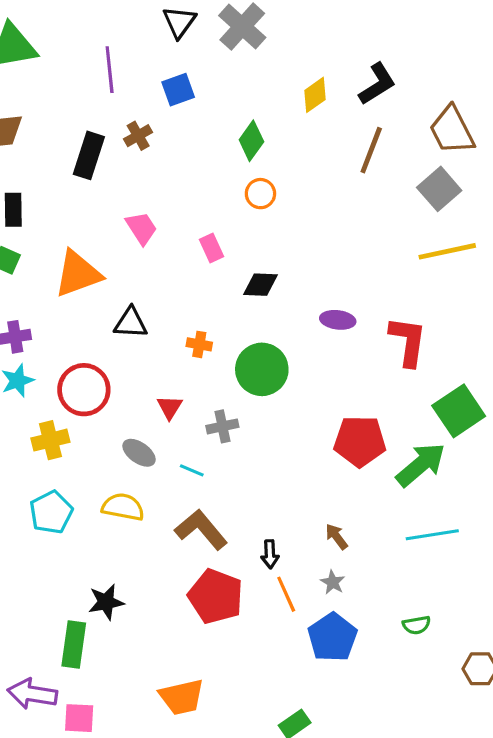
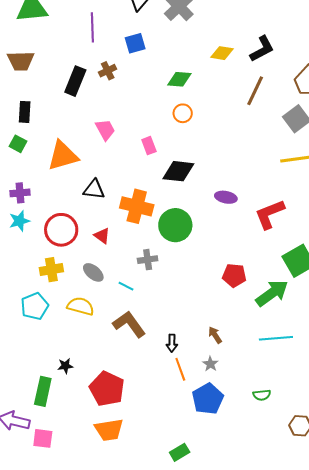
yellow diamond: (315, 95) -> (222, 53), turned 40
green diamond: (251, 141) -> (179, 79), turned 55
black diamond: (261, 285) -> (178, 171), size x1.4
red L-shape: (408, 341) -> (270, 214), turned -124
orange cross: (199, 344) -> (137, 206), size x2.0
red triangle: (170, 407) -> (102, 236), moved, turned -30
yellow cross: (50, 440) -> (51, 270), moved
red pentagon: (360, 441) -> (234, 275), size x0.7
red pentagon: (216, 596) -> (107, 389), moved
black star: (106, 602) -> (65, 366), size x0.7

